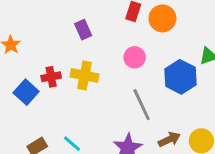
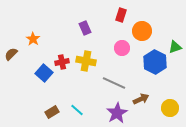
orange circle: (162, 18) -> (142, 31), moved
gray line: (142, 105) -> (114, 83), moved, turned -40
brown arrow: (169, 139) -> (141, 99), moved

